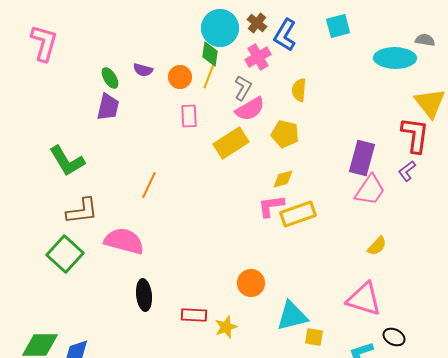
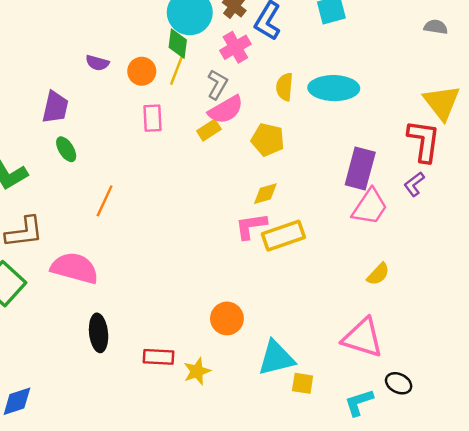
cyan ellipse: (395, 58) -> (334, 88), moved
green ellipse: (110, 78) -> (66, 149), moved
yellow rectangle: (231, 143) -> (209, 130), moved, size x0.6

